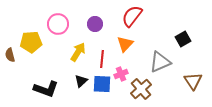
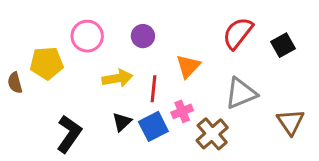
red semicircle: (132, 16) -> (238, 33), moved
black square: (183, 39) -> (283, 45), moved
yellow arrow: (78, 52) -> (117, 78), turned 48
blue square: (102, 84) -> (153, 126), turned -30
black L-shape: (46, 89) -> (69, 134), turned -75

